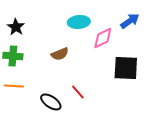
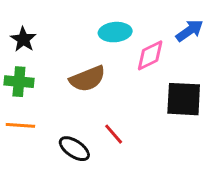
brown semicircle: (60, 54) -> (87, 79), size x1.4

